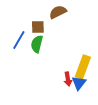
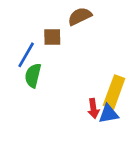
green semicircle: (37, 44) -> (33, 75), moved
blue triangle: (79, 83) -> (109, 114), turned 42

